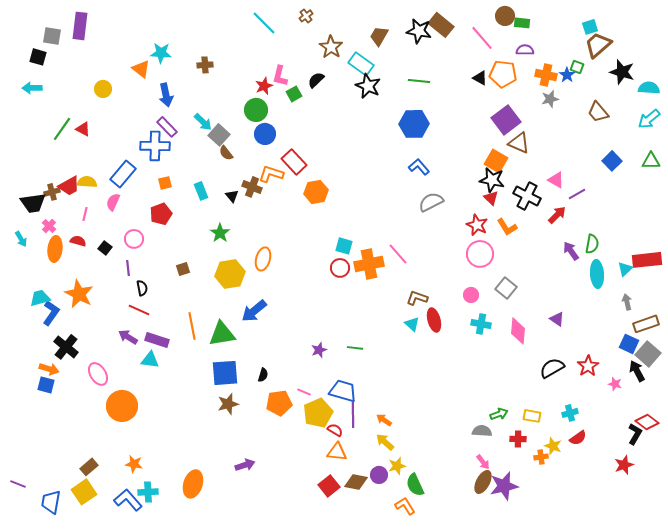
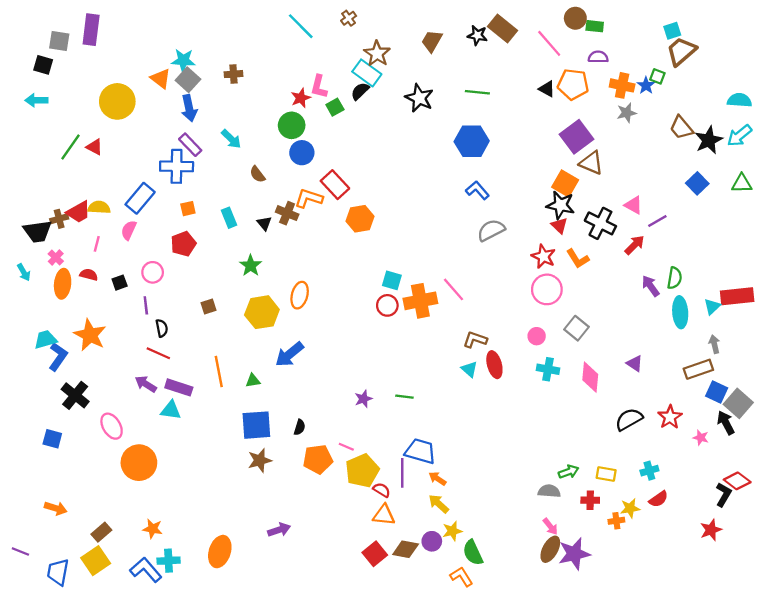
black star: (419, 31) -> (477, 35), size x0.7
cyan rectangle: (361, 64) -> (367, 73), moved
black star: (622, 72) -> (709, 140), moved, turned 30
yellow circle: (103, 89) -> (117, 101), size x1.8
gray square: (219, 135) -> (188, 80), moved
black square: (105, 248) -> (120, 283), turned 32
brown rectangle: (646, 324) -> (698, 369), moved
green triangle: (222, 334) -> (253, 381), size x0.5
orange arrow: (49, 369) -> (56, 508), moved
blue trapezoid: (343, 391) -> (420, 451), moved
yellow star: (553, 446) -> (630, 508), turned -30

